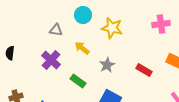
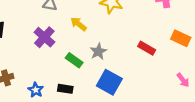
gray star: (107, 65) -> (98, 51), moved

